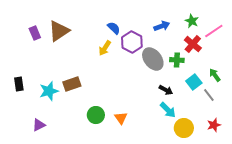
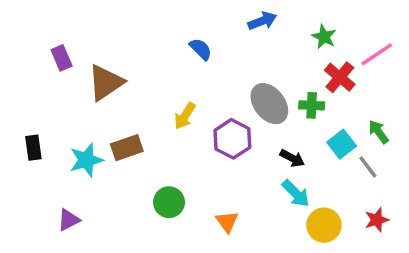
green star: (192, 21) -> (324, 37), moved
blue arrow: (162, 26) -> (262, 21), moved
brown triangle: (59, 31) -> (106, 82), moved
purple hexagon: (132, 42) -> (232, 139), moved
yellow arrow: (105, 48) -> (185, 116), moved
orange triangle: (121, 118) -> (227, 222), moved

